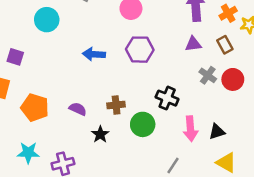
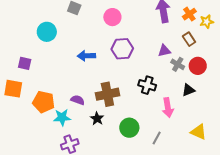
purple triangle: (193, 44) -> (164, 51), moved
brown cross: (116, 105) -> (107, 94), size x1.6
green circle: (143, 124) -> (129, 128), moved
black triangle: (217, 132) -> (188, 90), moved
cyan star: (28, 153) -> (62, 117), moved

